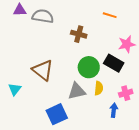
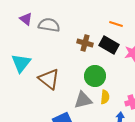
purple triangle: (20, 10) -> (26, 19), turned 40
black rectangle: (114, 63) -> (109, 45), moved
cyan triangle: (15, 89) -> (21, 63), moved, size x1.5

